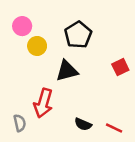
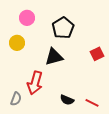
pink circle: (22, 26) -> (27, 18), moved
yellow circle: (37, 46) -> (17, 43), moved
gray semicircle: (20, 123) -> (16, 99), turned 32

